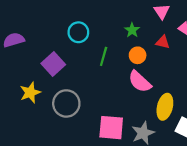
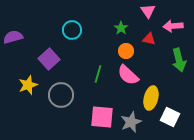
green line: (104, 56) -> (98, 74), moved

